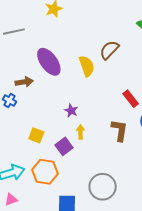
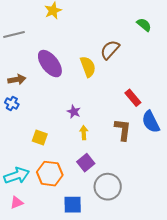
brown arrow: (24, 82) -> (17, 80), moved
purple square: (64, 146) -> (86, 163), moved

